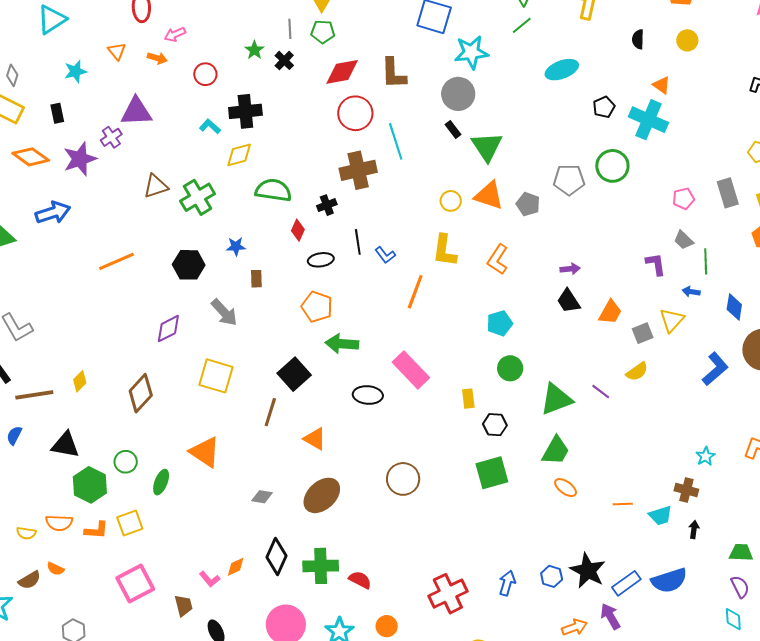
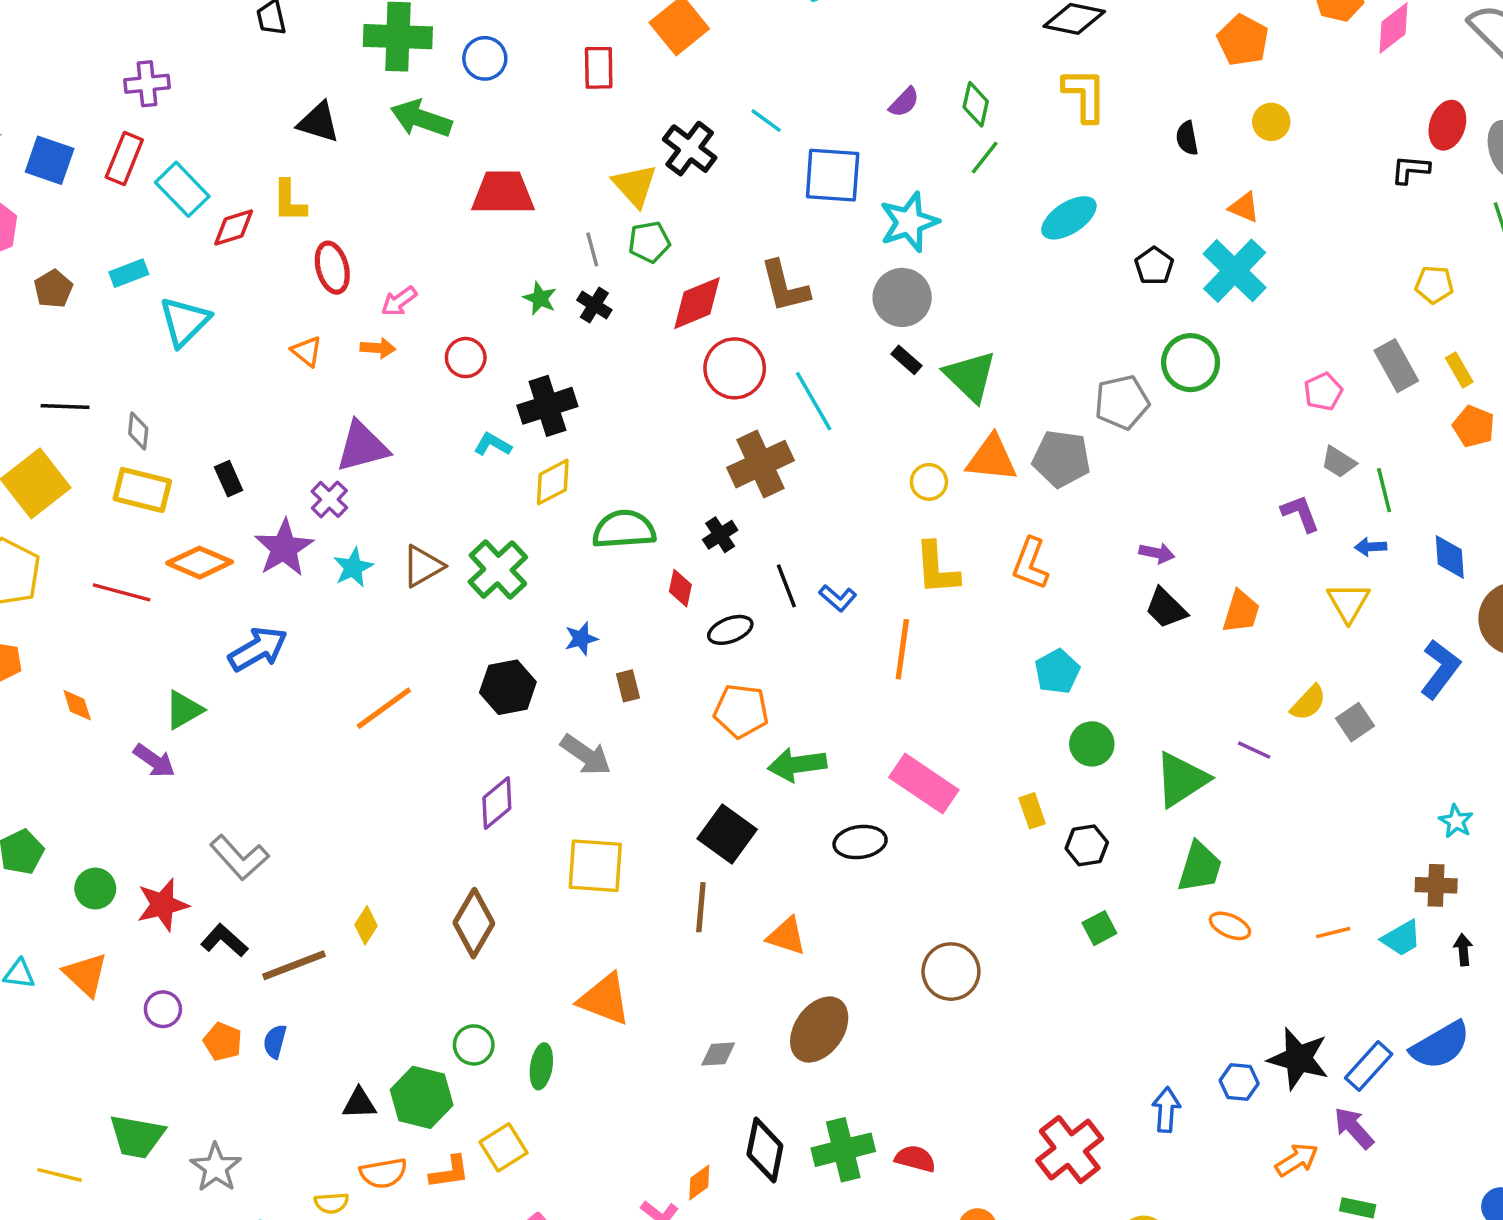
cyan star: (75, 71) -> (353, 567), moved
cyan cross: (648, 120) -> (1235, 271), turned 33
gray pentagon: (528, 204) -> (1061, 459), size x1.4
purple arrow: (570, 269) -> (1157, 553), turned 30
gray square: (643, 333) -> (1355, 722), moved
black triangle: (65, 445) -> (359, 1103), moved, size x0.7
green square: (492, 473) -> (1099, 928), size x0.6

